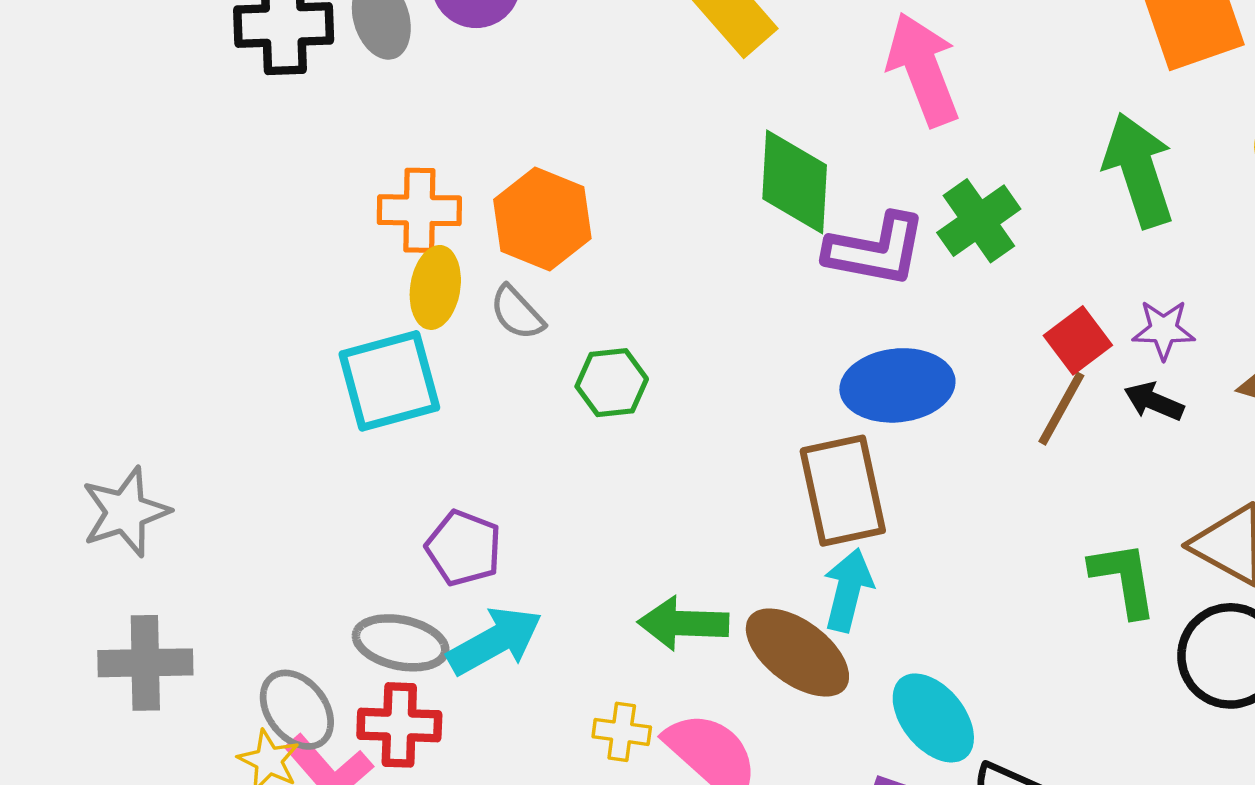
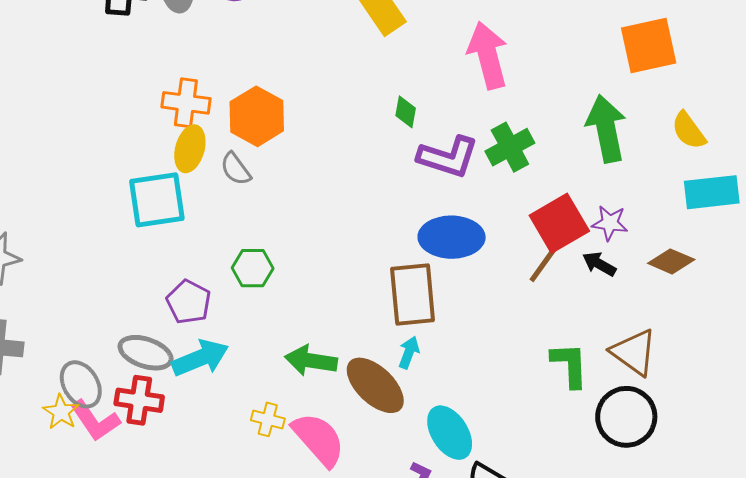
green diamond: (795, 182) -> (406, 112), size x0.5
red square: (1078, 340) -> (559, 223), size x1.5
green hexagon: (612, 383) -> (253, 268), moved
cyan arrow: (848, 590) -> (409, 353), size x0.7

